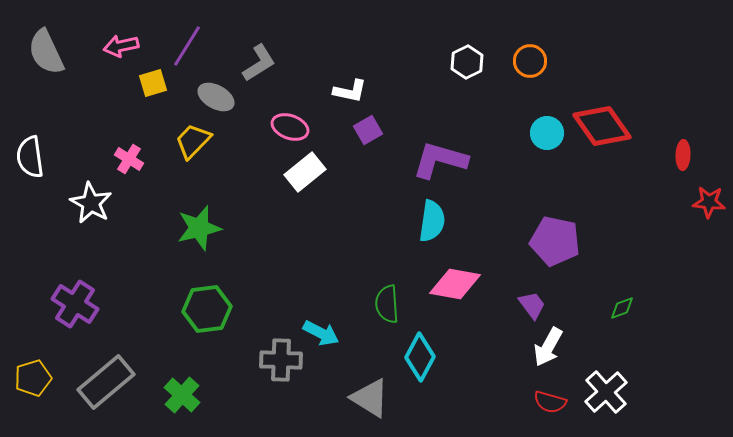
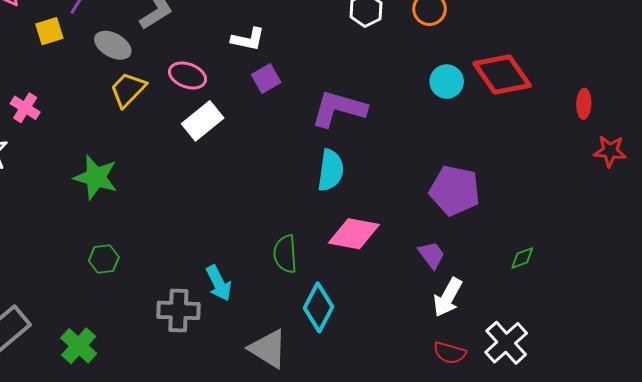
yellow trapezoid: (193, 141) -> (128, 90), moved
green star: (199, 228) -> (96, 177), turned 30
green hexagon: (207, 309) -> (104, 259), size x0.6
cyan arrow: (321, 333) -> (219, 283), turned 36

